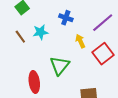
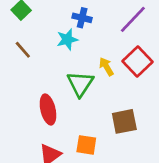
cyan star: (40, 32) -> (67, 39), moved
yellow arrow: (80, 41) -> (106, 67), moved

